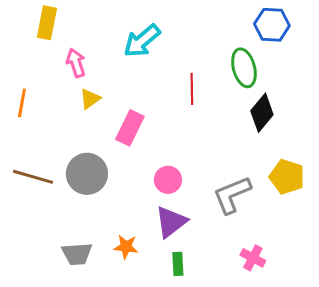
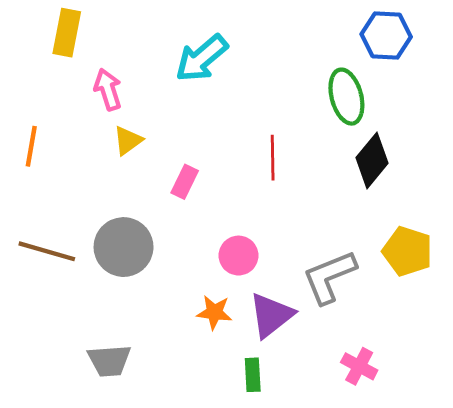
red line: (192, 89) -> (273, 158), moved
pink rectangle: (130, 128) -> (185, 182), size x0.7
purple triangle: (171, 222) -> (271, 315), moved
orange star: (126, 247) -> (214, 312), moved

